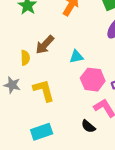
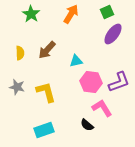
yellow semicircle: (25, 58) -> (20, 53), moved

